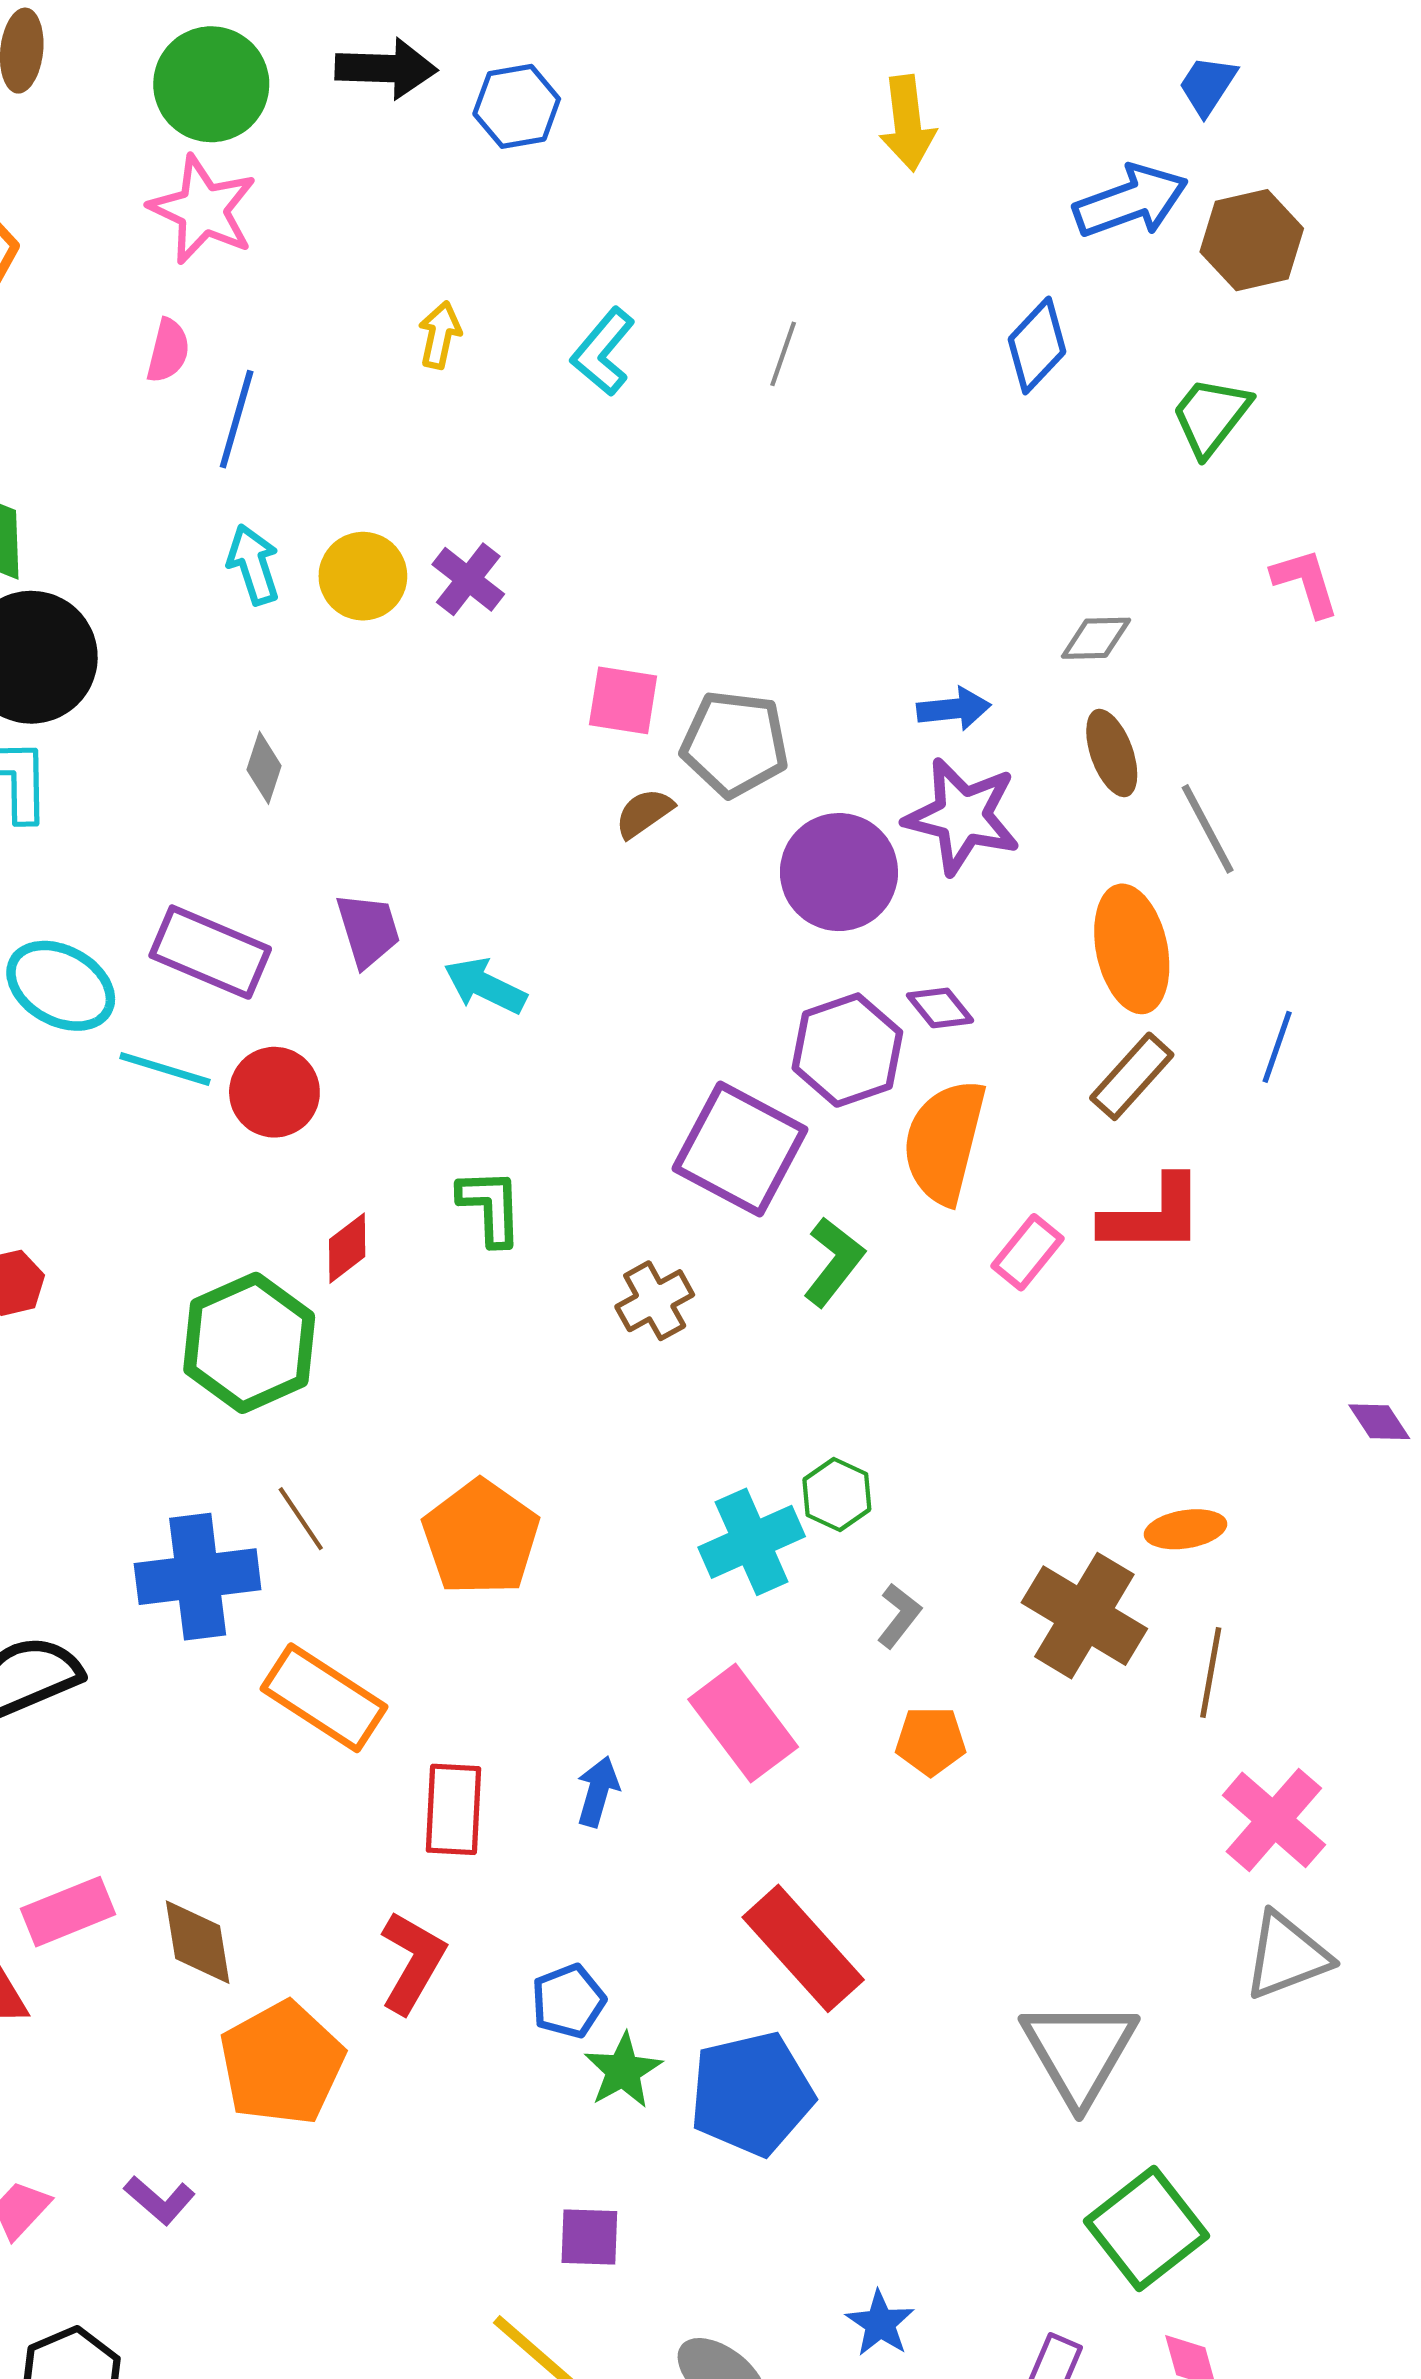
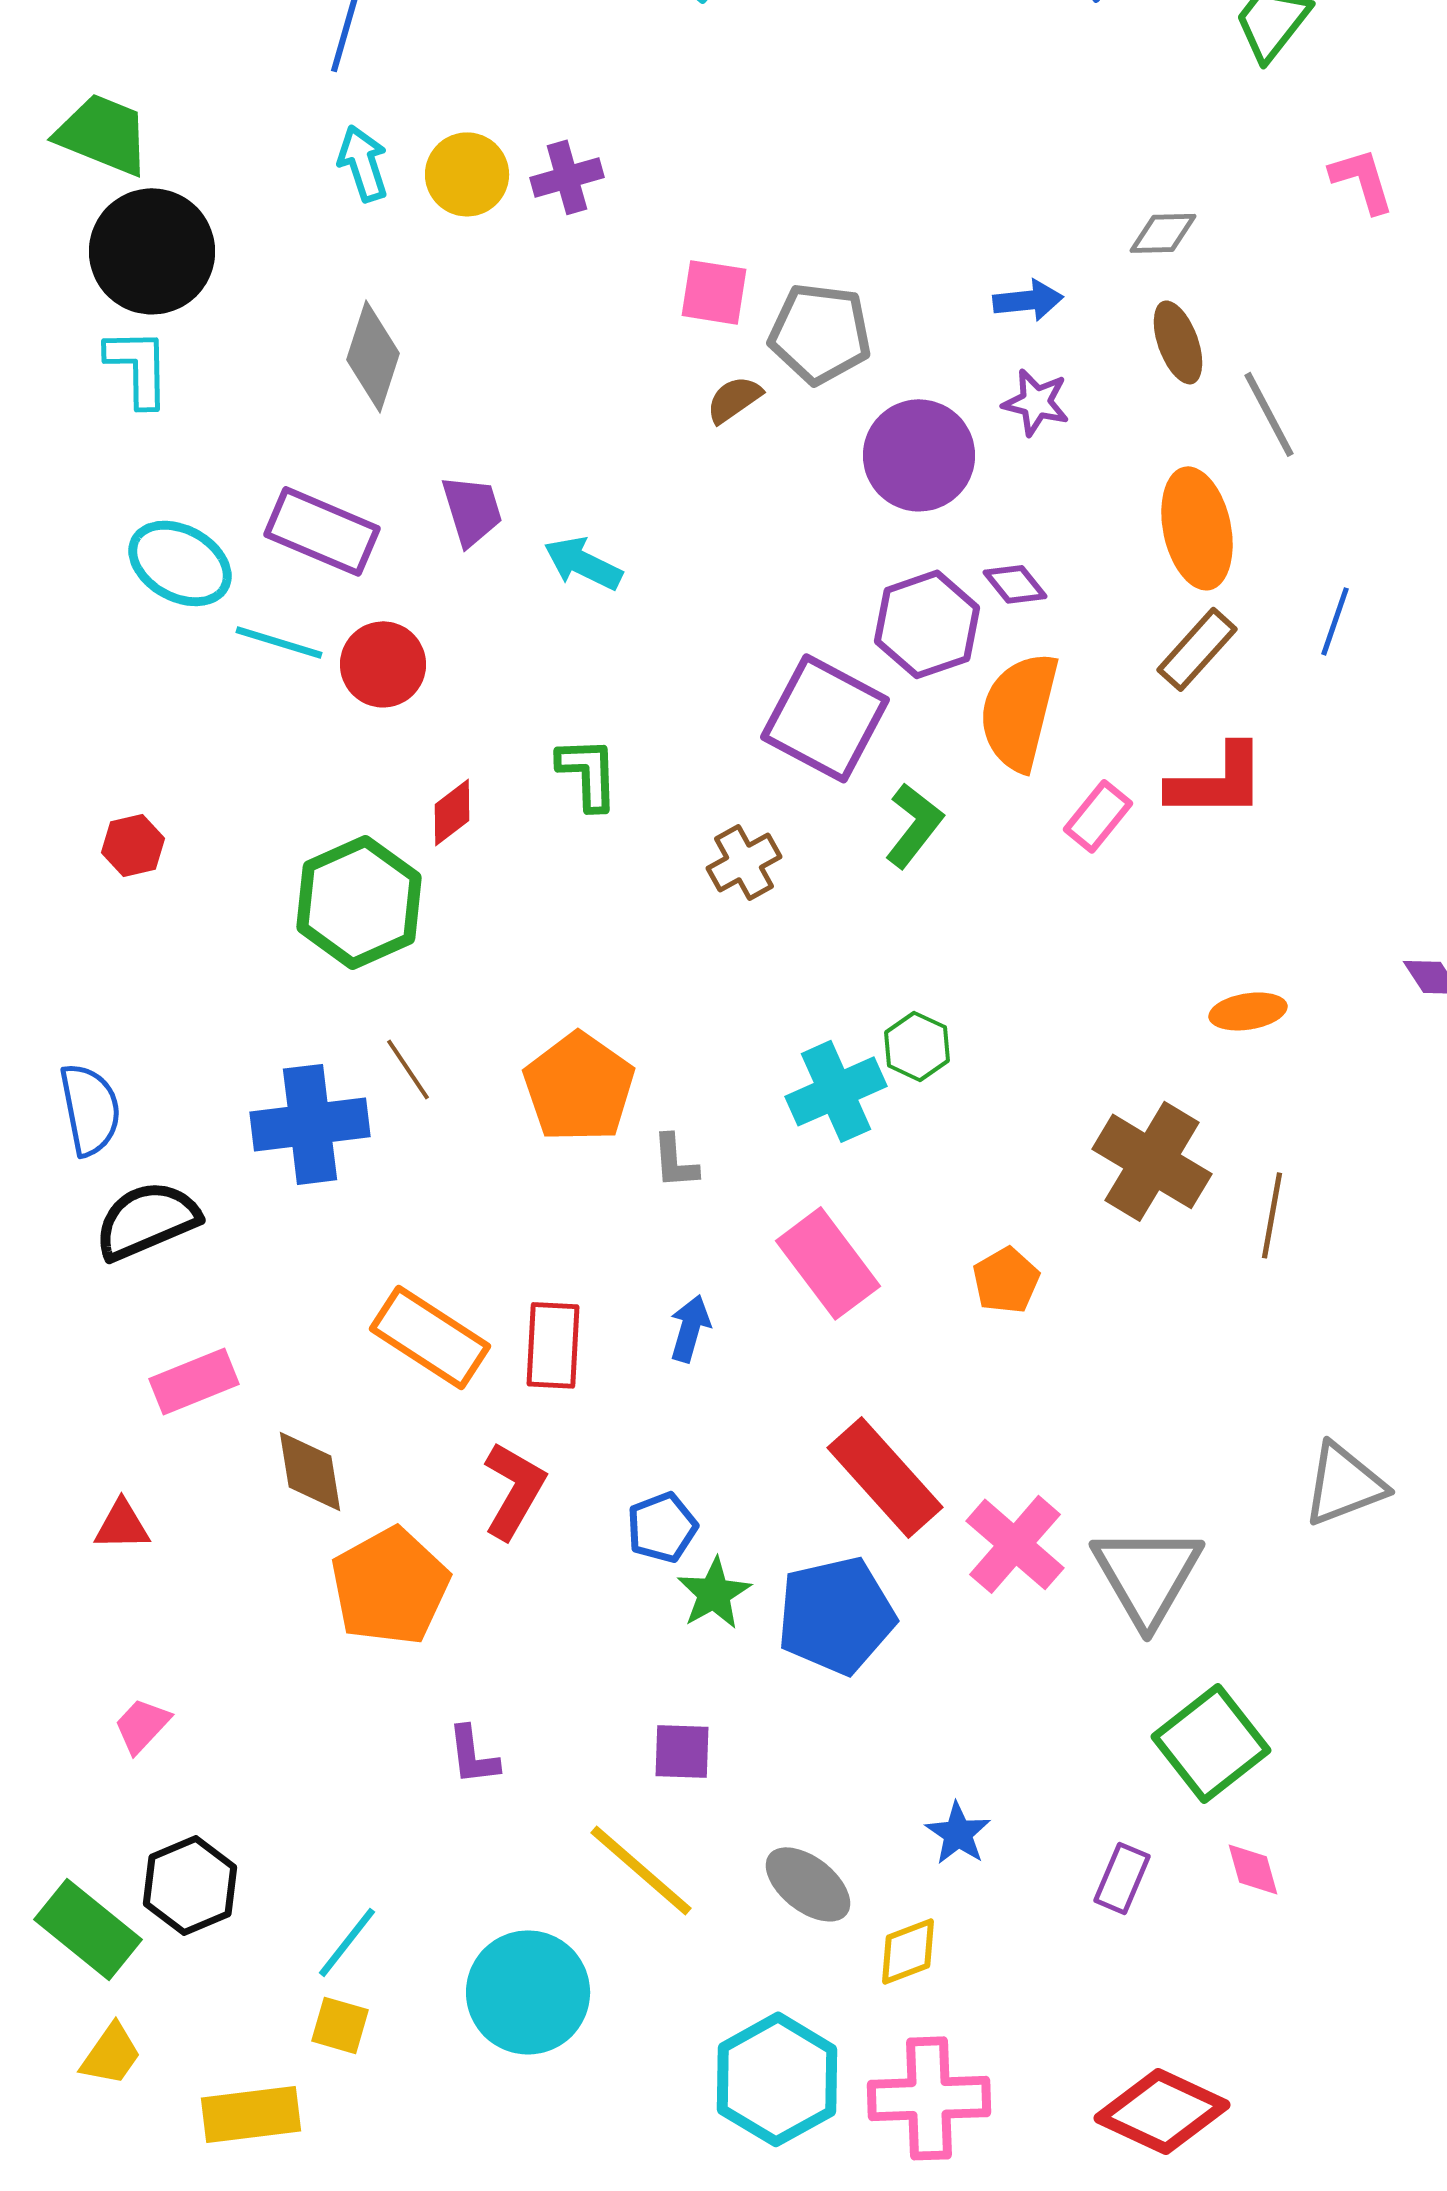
purple cross: (468, 579) -> (567, 177), turned 36
gray diamond: (264, 768) -> (373, 356), size x1.6
purple star: (962, 816) -> (1036, 402), size x0.6
orange ellipse: (1185, 1529) -> (1248, 1011), moved
gray L-shape: (899, 1616) -> (675, 1161), moved, turned 138
orange rectangle: (324, 1698) -> (430, 1337), moved
orange pentagon: (931, 1741) -> (1006, 1280), turned -30
pink cross: (1274, 1820) -> (1015, 1544), moved
pink rectangle: (68, 1912) -> (194, 1381), moved
purple L-shape: (160, 2200) -> (473, 1755), moved, turned 42

